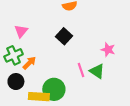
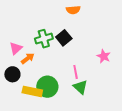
pink triangle: (21, 31) -> (16, 48), moved
green cross: (14, 55) -> (44, 39), moved
green triangle: (97, 71) -> (80, 87), moved

